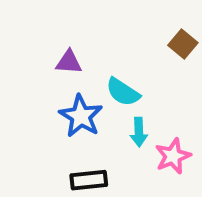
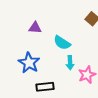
blue star: (81, 116) -> (29, 63), moved

